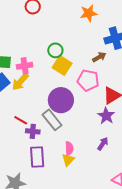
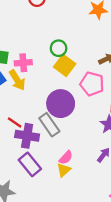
yellow arrow: (20, 82) -> (17, 80), turned -78
purple cross: (33, 131) -> (27, 136), size x1.5
pink semicircle: (69, 148) -> (66, 158), turned 40
purple rectangle: (37, 157) -> (30, 164), turned -40

